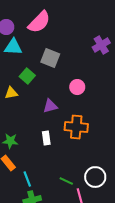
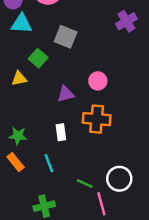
pink circle: (77, 87) -> (98, 81), moved
cyan line: (27, 179) -> (49, 163), moved

